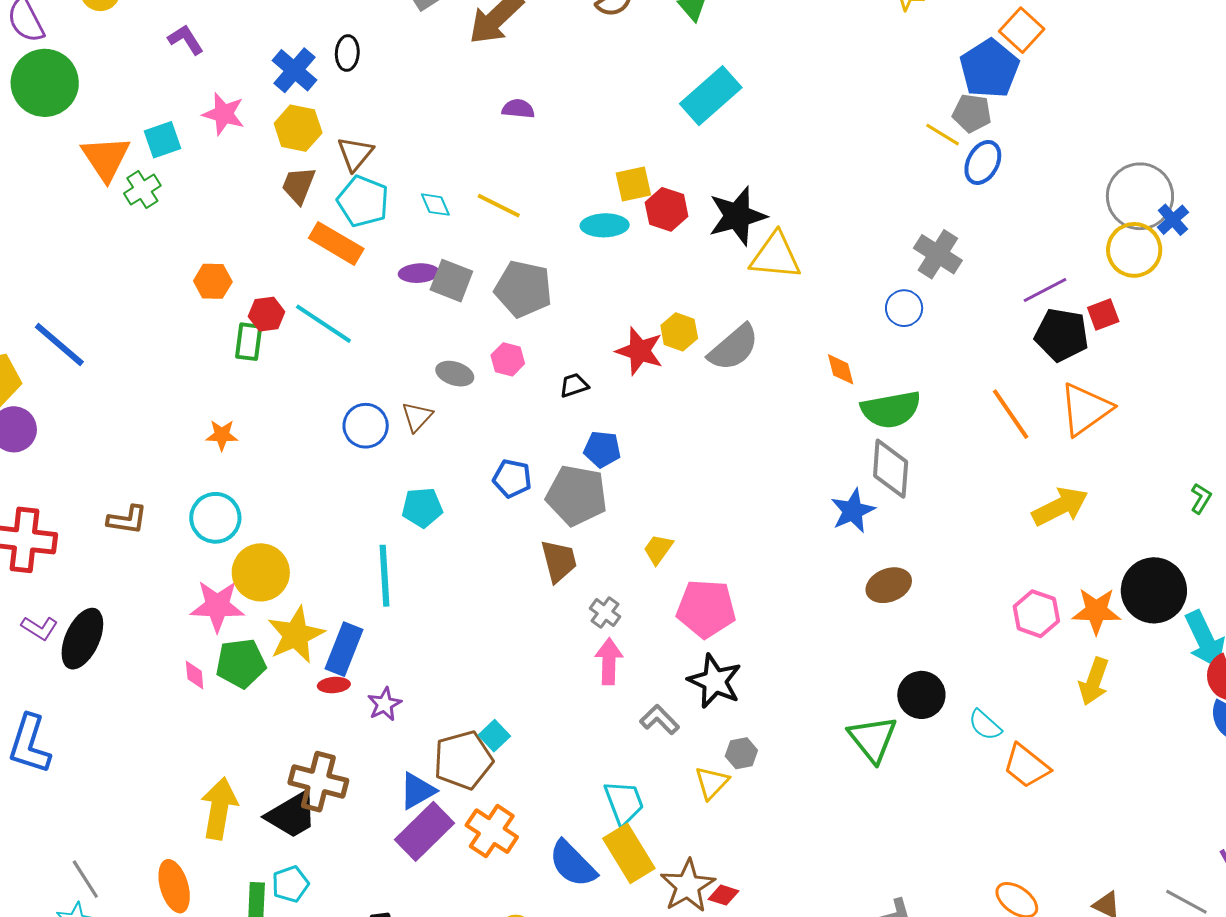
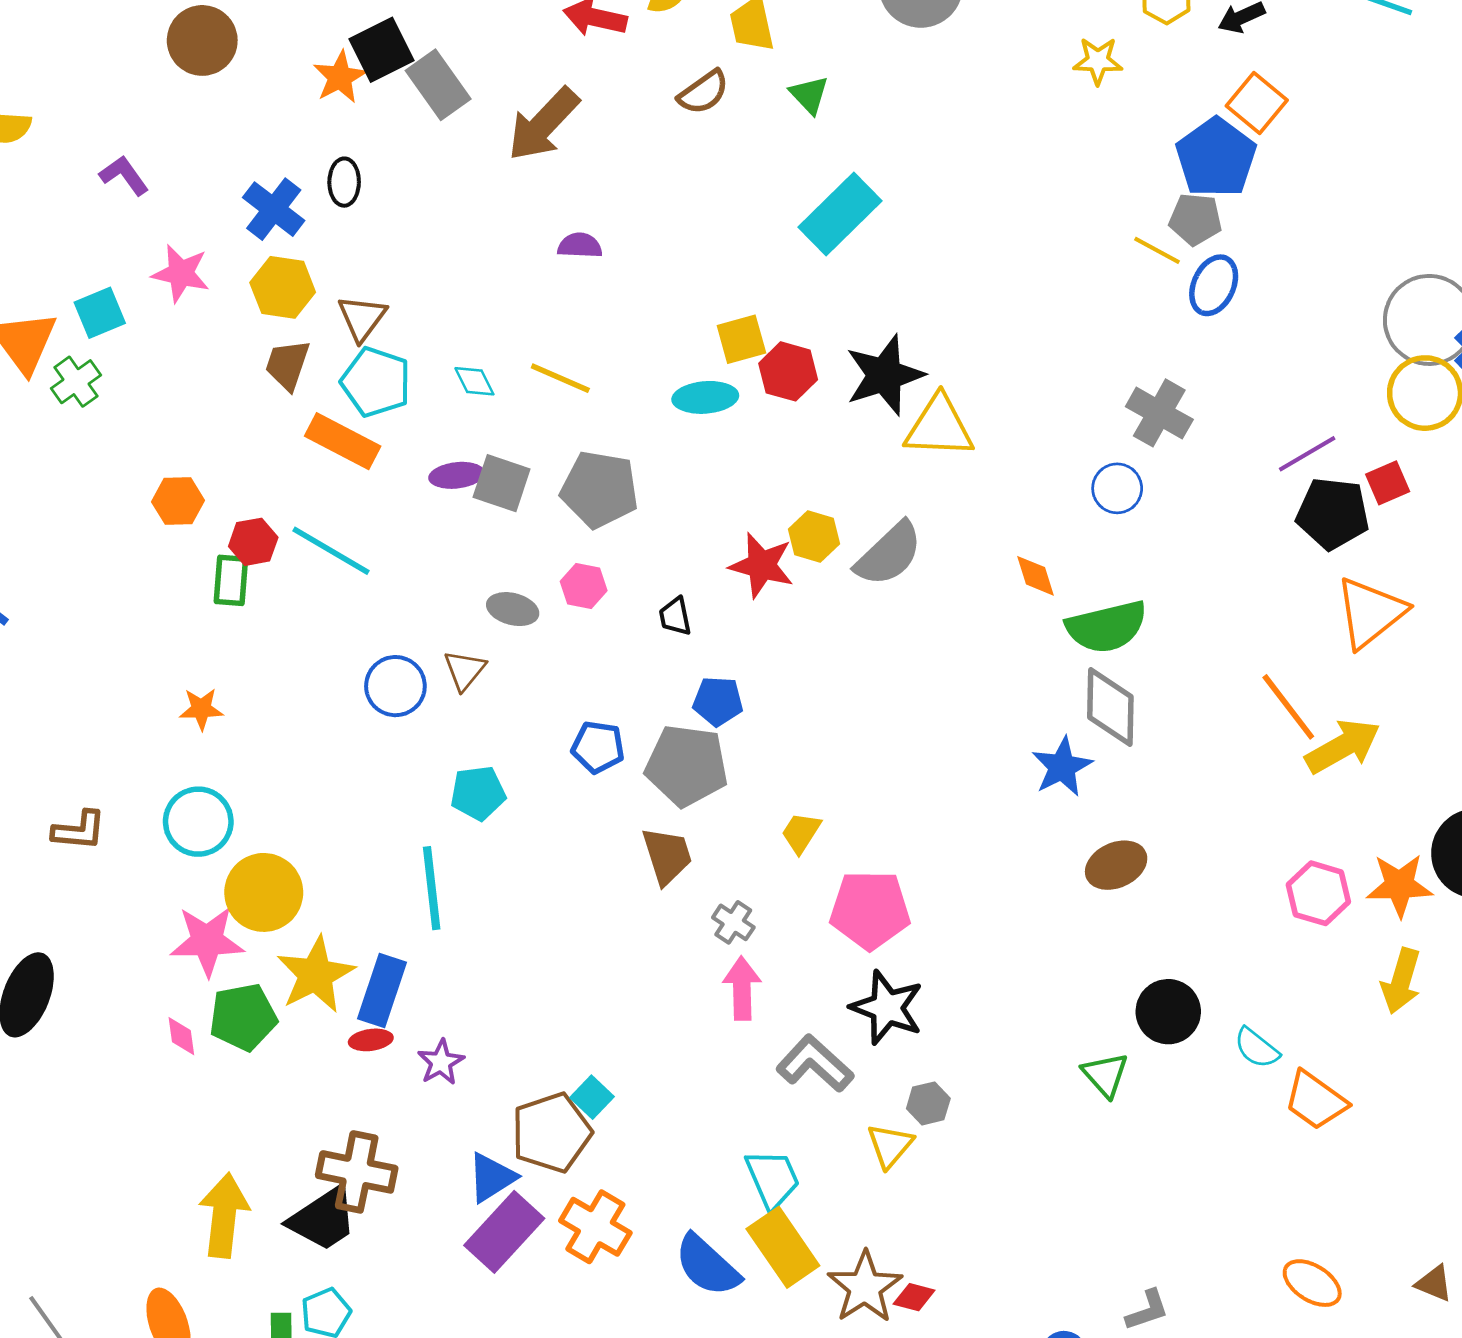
black trapezoid: (574, 385) -> (675, 616), turned -80
orange line: (1011, 414) -> (1288, 707), moved
gray L-shape: (660, 720) -> (815, 1064), size x1.4
green triangle: (873, 739) -> (1105, 1075), size x0.7

